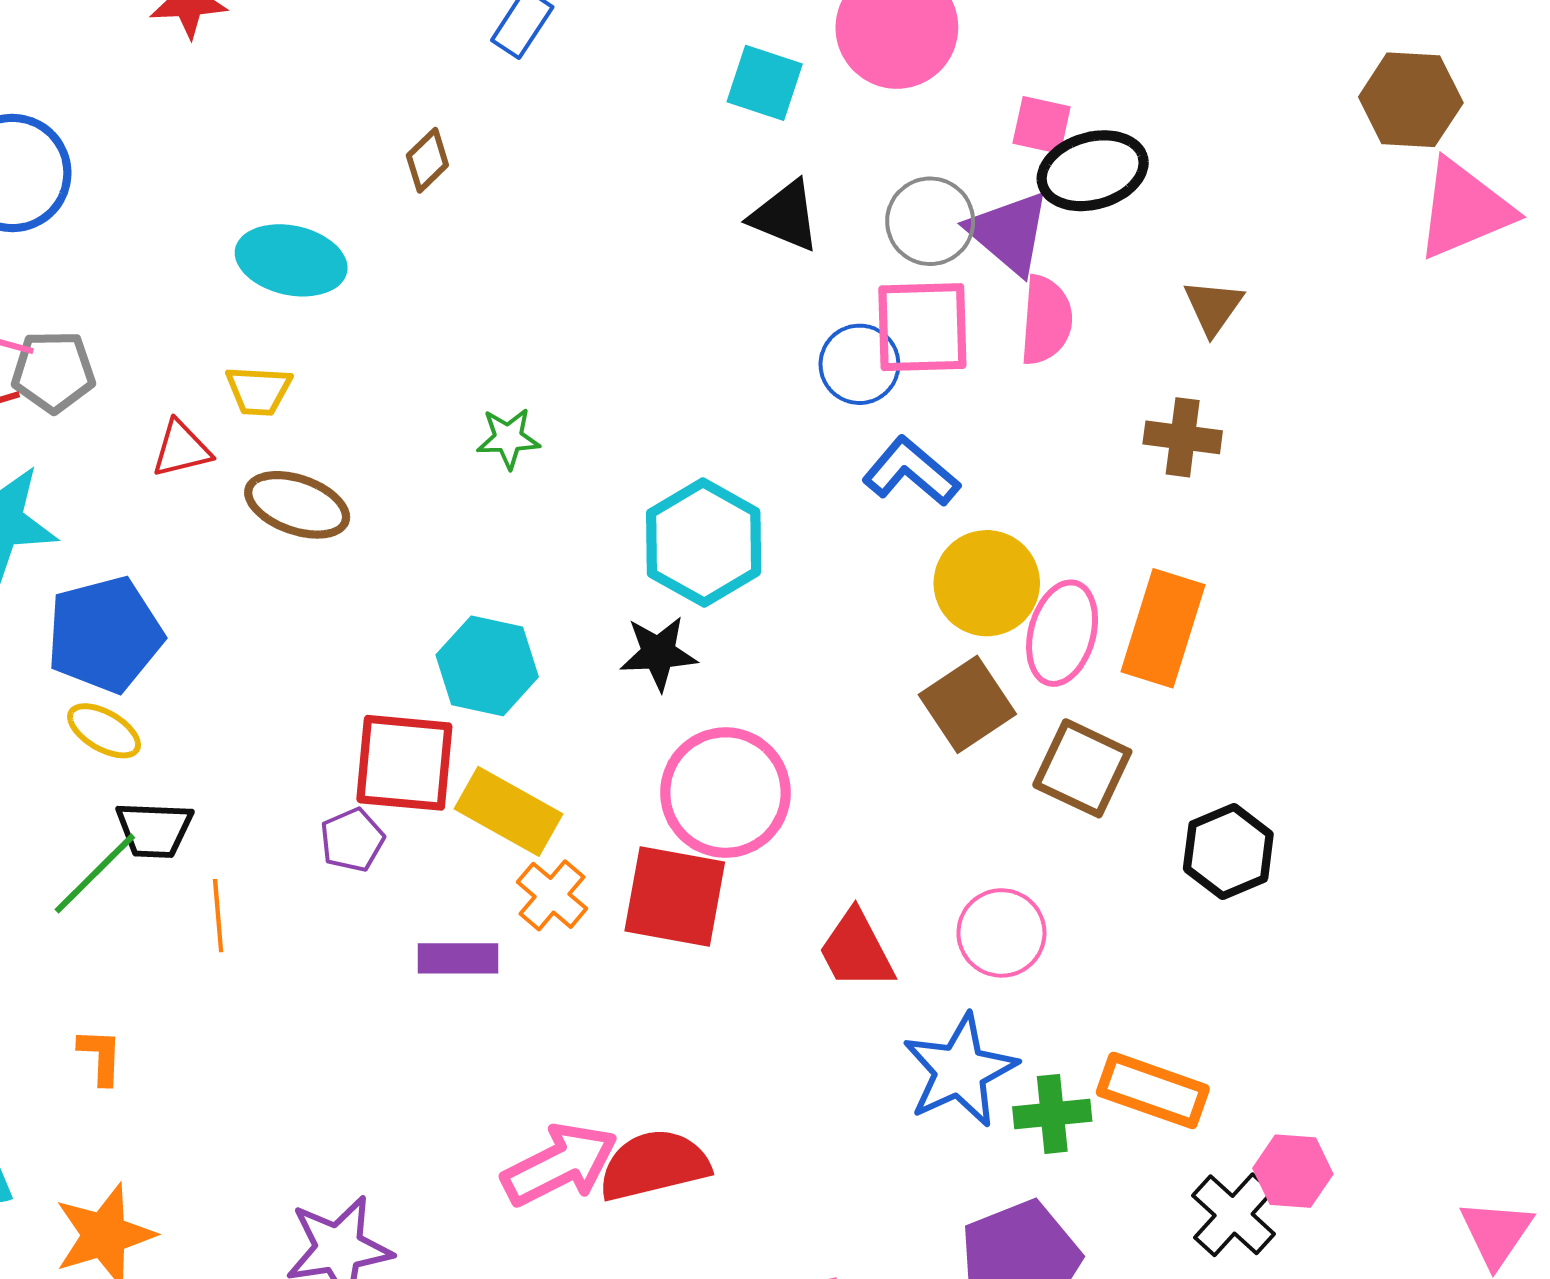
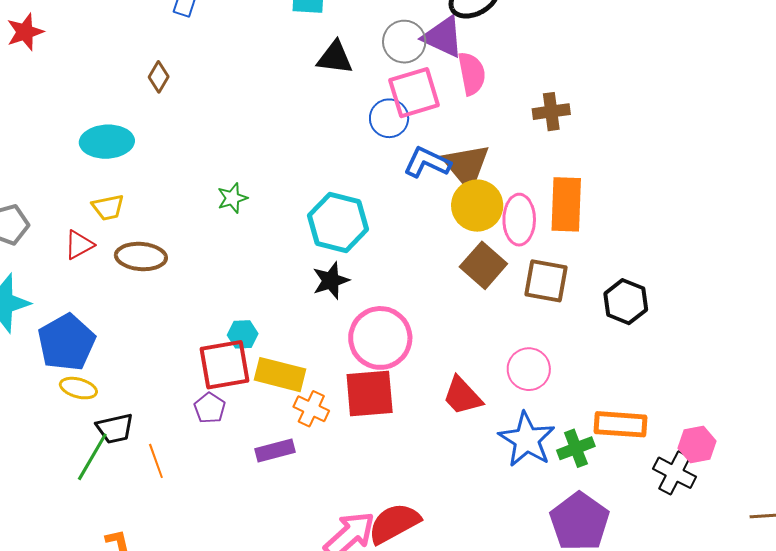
brown triangle: (1213, 307) -> (466, 166), moved, size x1.6
cyan hexagon: (487, 666) -> (243, 334), moved, size x0.6

